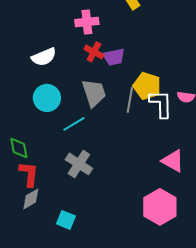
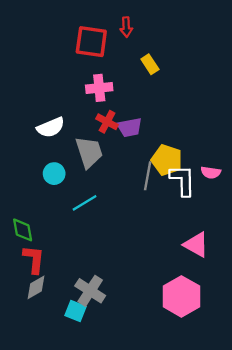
gray trapezoid: (94, 93) -> (89, 152), moved
cyan circle: (47, 98) -> (54, 174), size x0.7
gray cross: (79, 164) -> (90, 291), moved

